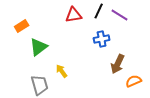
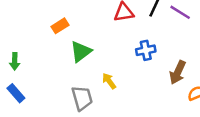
blue cross: (102, 39) -> (146, 50), moved

